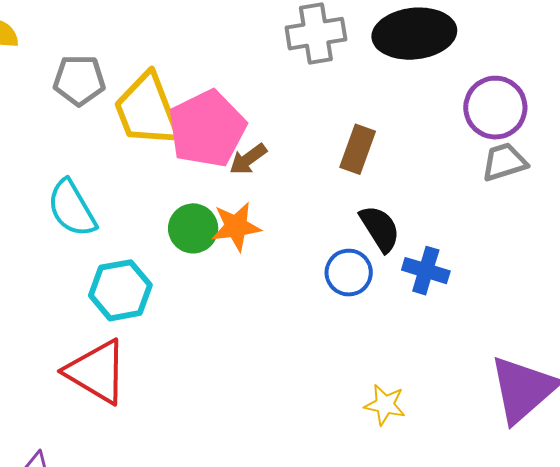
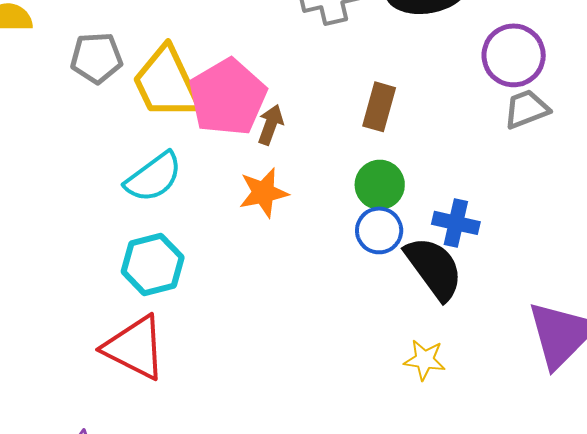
brown arrow: (248, 159) -> (271, 125), turned 150
cyan semicircle: (72, 208) -> (154, 177), moved, turned -92
green circle: (193, 228) -> (380, 185), moved
black semicircle: (380, 229) -> (434, 268), moved, size x1.4

